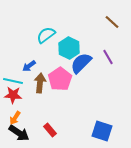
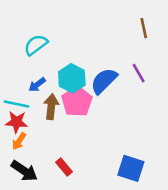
brown line: (112, 22) -> (144, 28), turned 35
cyan semicircle: (46, 35) -> (36, 45), moved
cyan hexagon: (69, 48) -> (72, 78), moved
orange arrow: (15, 118) -> (19, 141), moved

